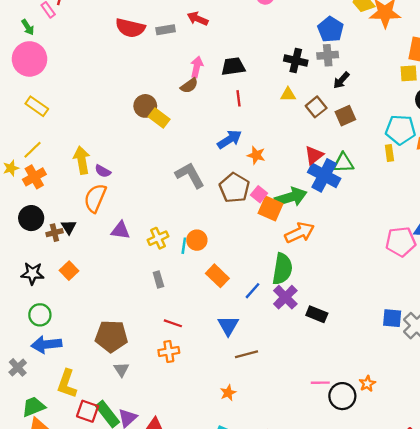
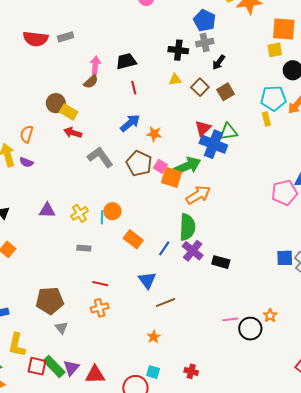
red arrow: (198, 19) -> (73, 133), moved
orange semicircle: (95, 198) -> (27, 134), moved, size x0.7
gray rectangle: (158, 279) -> (84, 248), turned -64

